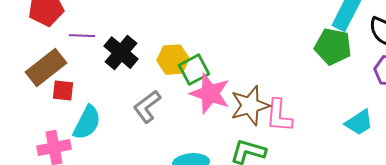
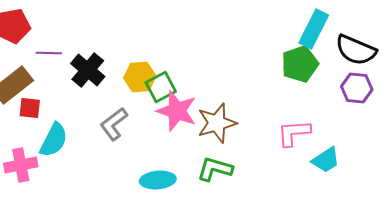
green pentagon: (333, 47) -> (300, 64), turned -30
pink L-shape: (279, 116) -> (294, 133), moved, turned 81
cyan trapezoid: (359, 123) -> (326, 160), moved

